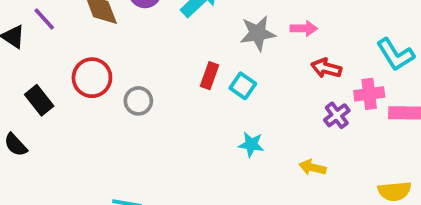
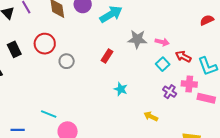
red arrow: (326, 68) -> (183, 57), moved
cyan square: (243, 86) -> (163, 64), moved
purple cross: (337, 115) -> (170, 92), turned -32
cyan star: (251, 144) -> (121, 89), moved

